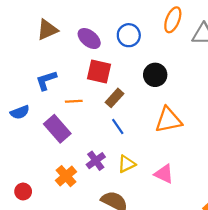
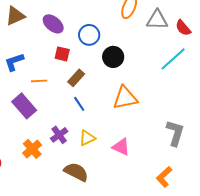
blue circle: (129, 35) -> (89, 35), moved
red square: (99, 72) -> (62, 54), size x0.7

